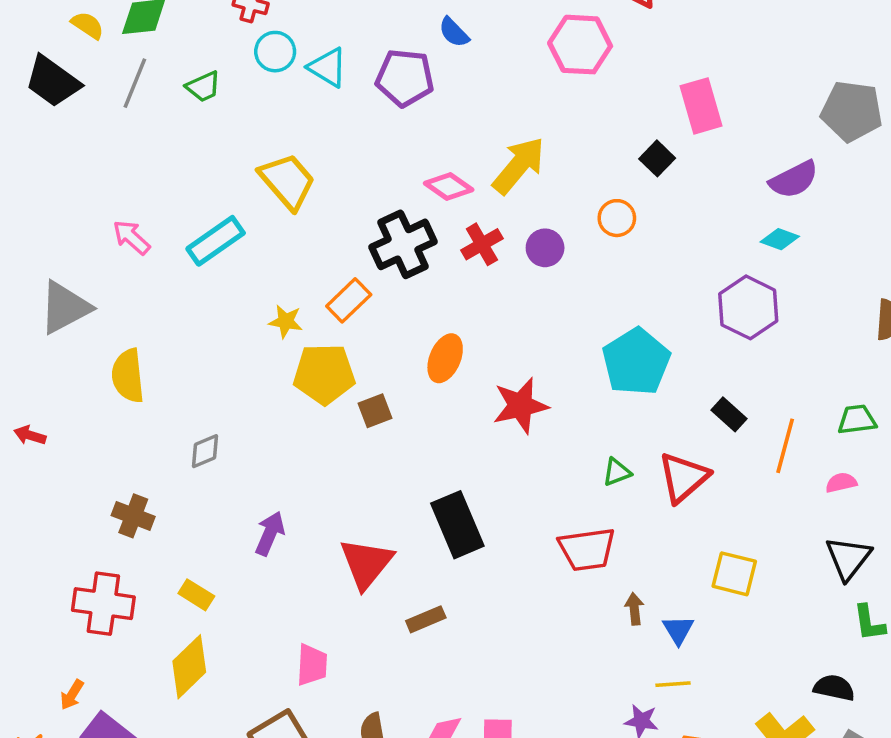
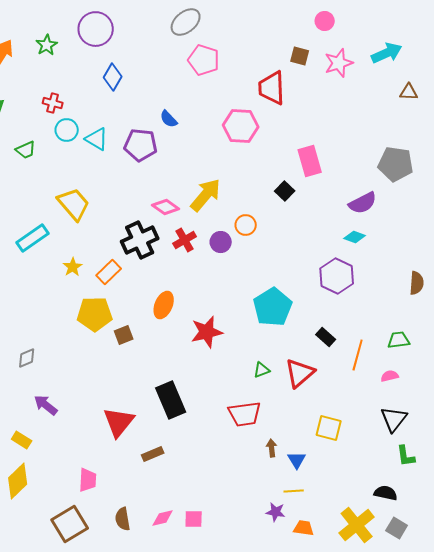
orange circle: (617, 218) -> (246, 225), moved
yellow star: (286, 321) -> (73, 267), moved, turned 30
purple arrow: (270, 533) -> (46, 405), moved, turned -75

